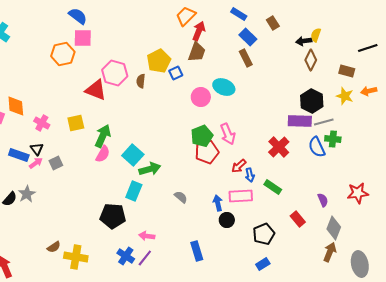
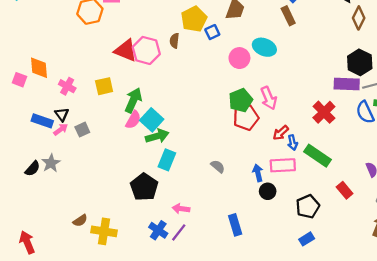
pink hexagon: (115, 73) -> (146, 50), moved
cyan square: (133, 155) -> (152, 120), moved
green arrow: (150, 169) -> (157, 136), moved
green rectangle: (273, 187) -> (317, 156), size x1.4
black pentagon: (113, 216) -> (144, 187), turned 30

